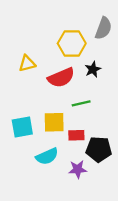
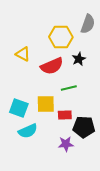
yellow triangle: (27, 63) -> (23, 54), turned 42
cyan square: (22, 127) -> (19, 108), turned 30
cyan semicircle: (47, 156) -> (28, 131), moved

